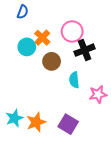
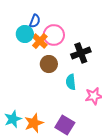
blue semicircle: (23, 12) -> (35, 21), moved
pink circle: (72, 31) -> (54, 35), moved
cyan circle: (27, 47) -> (25, 34), moved

